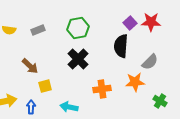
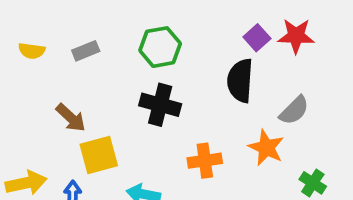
black cross: (78, 59) -> (160, 105), turned -30
orange star: (135, 82) -> (266, 148), turned 30
yellow square: (45, 86) -> (99, 155), size x1.5

